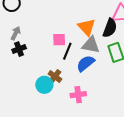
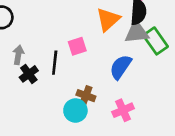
orange triangle: (87, 27) -> (108, 19), turned 48
gray triangle: (91, 45) -> (137, 32), moved
black line: (67, 51) -> (55, 63), moved

